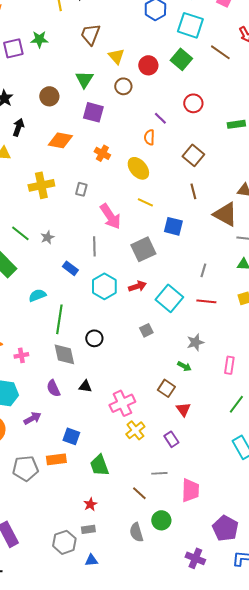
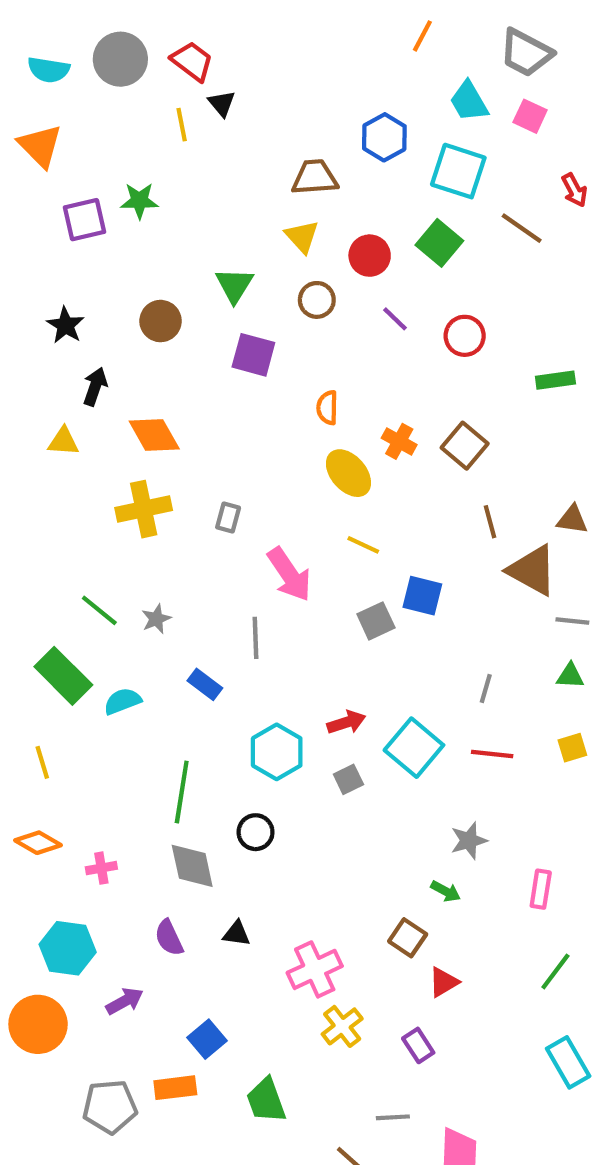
brown trapezoid: (90, 34) -> (315, 177), moved, turned 65
purple line: (160, 118) -> (395, 319), moved
orange semicircle: (149, 137) -> (327, 408), moved
orange diamond: (60, 140) -> (154, 435), moved, turned 50
orange cross: (102, 153) -> (399, 441), moved
brown line: (193, 191) -> (490, 522), moved
gray square: (143, 249) -> (376, 621), moved, size x0.7
cyan hexagon: (104, 286) -> (277, 752), moved
cyan semicircle: (37, 295) -> (122, 701), moved
gray square: (146, 330) -> (348, 779), moved
red triangle: (183, 409) -> (444, 982), turned 35
blue square: (71, 436) -> (207, 1039), turned 30

